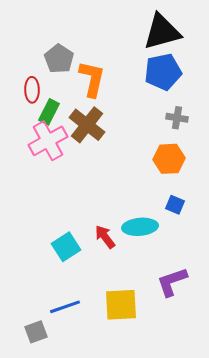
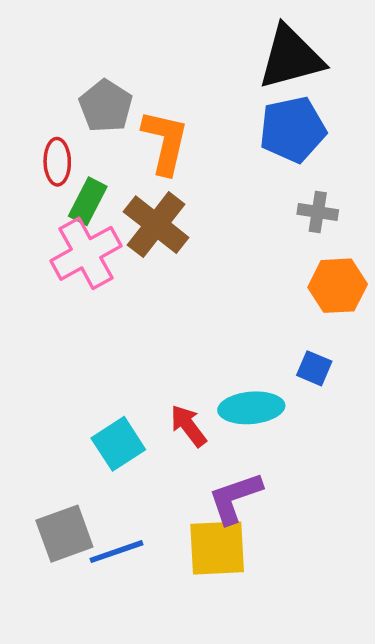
orange hexagon: (169, 159) -> (338, 286), moved
purple L-shape: (172, 282) -> (235, 498), moved
gray square: (36, 332) -> (64, 534), moved, size x1.4

